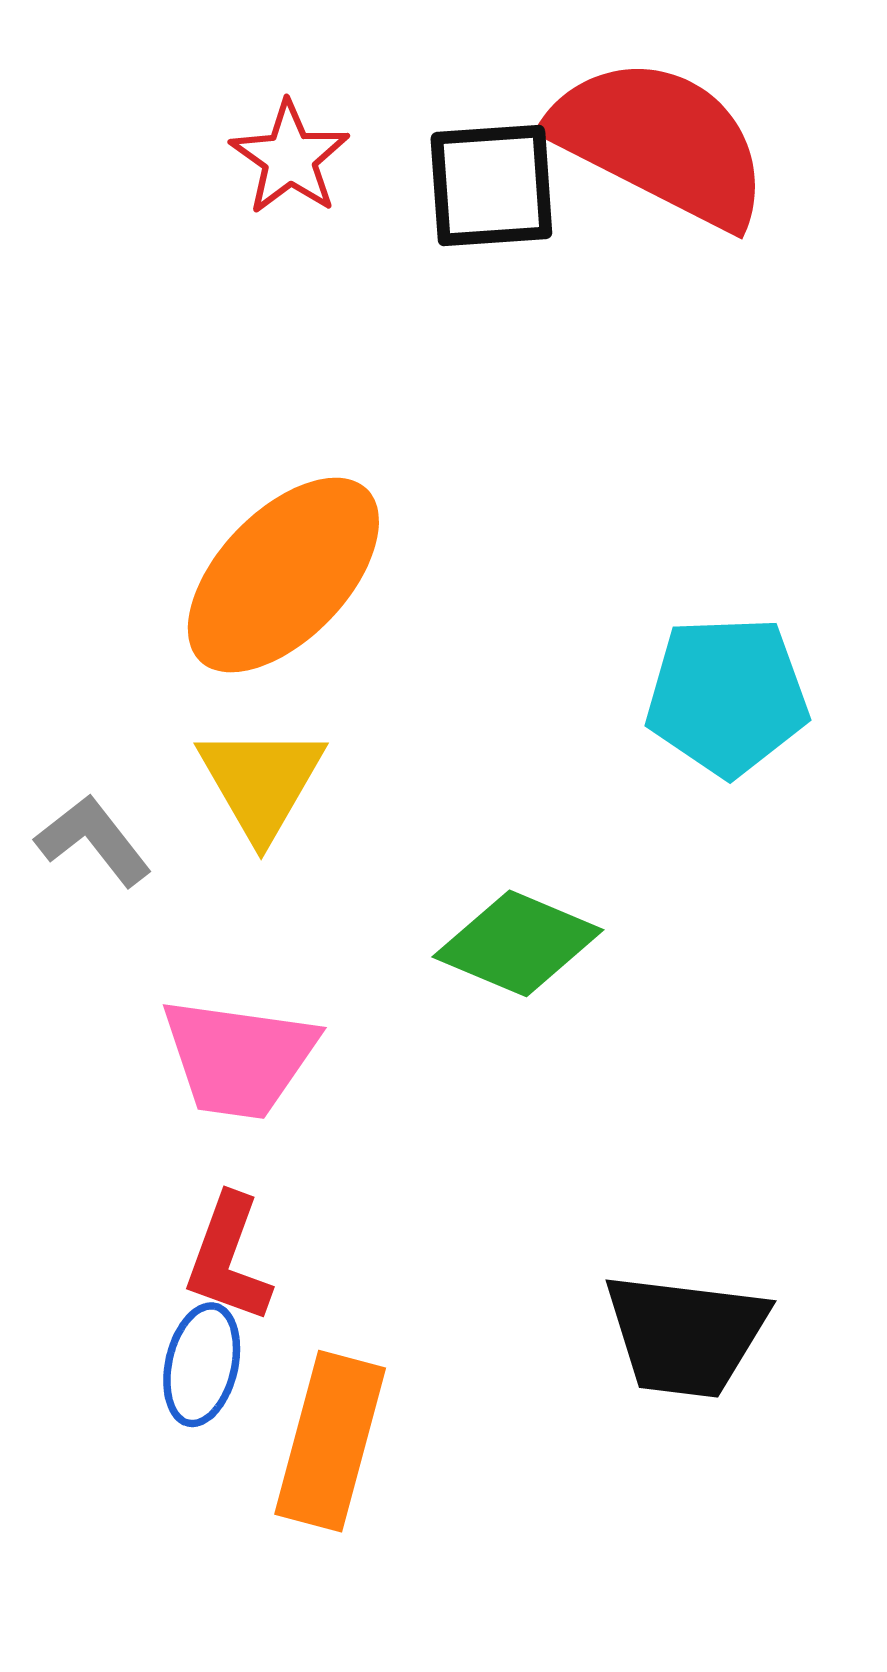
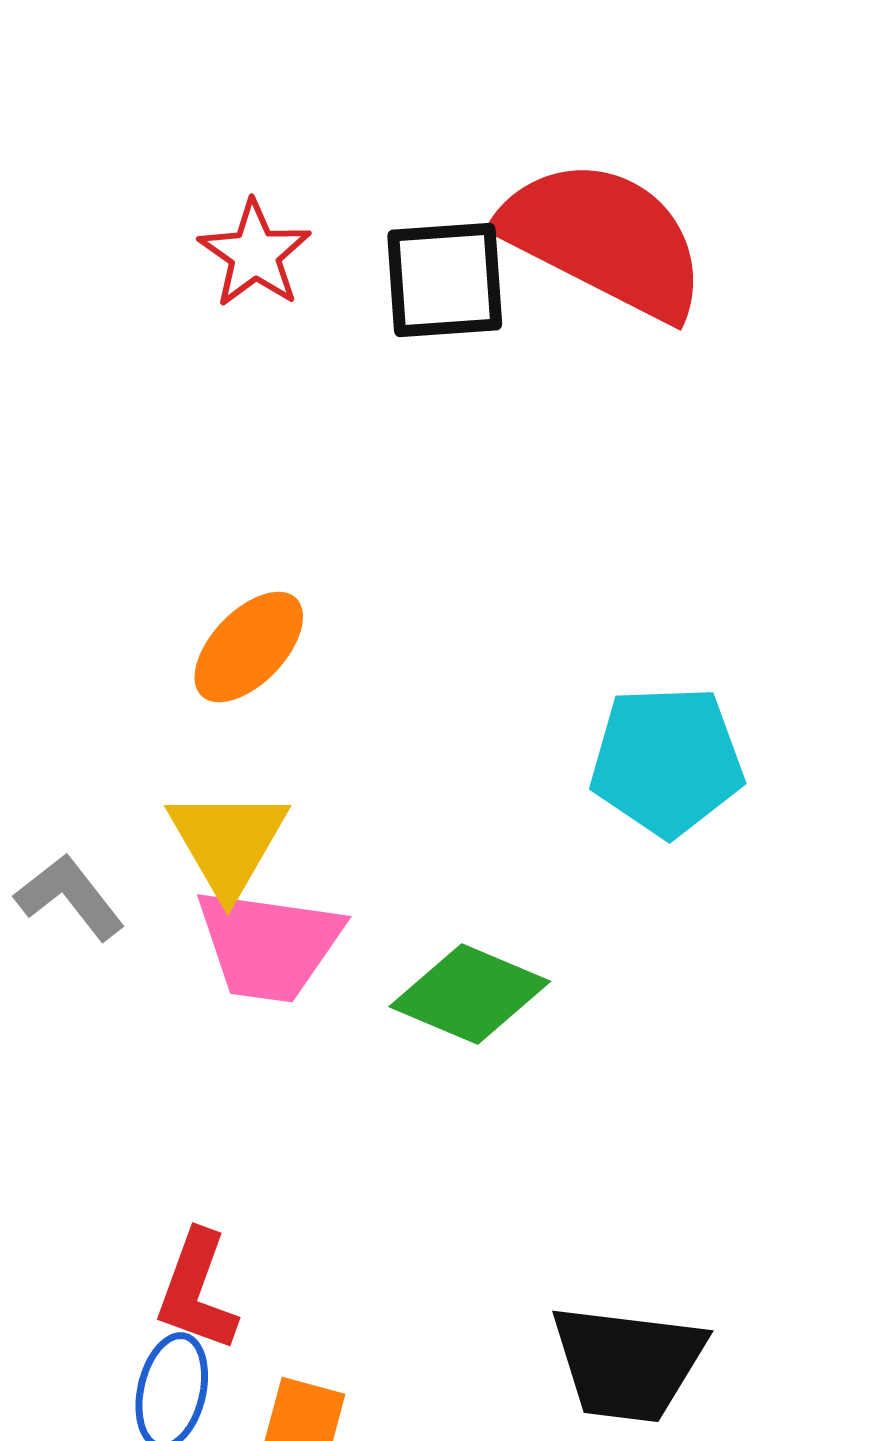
orange ellipse: (283, 575) -> (249, 647), size x0.6
pink trapezoid: (239, 1058) -> (269, 945), moved

